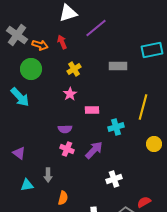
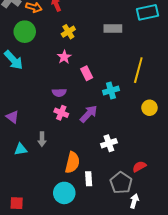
pink rectangle: (92, 110) -> (87, 73), turned 64
orange semicircle: (63, 198) -> (72, 163), moved, size x1.5

